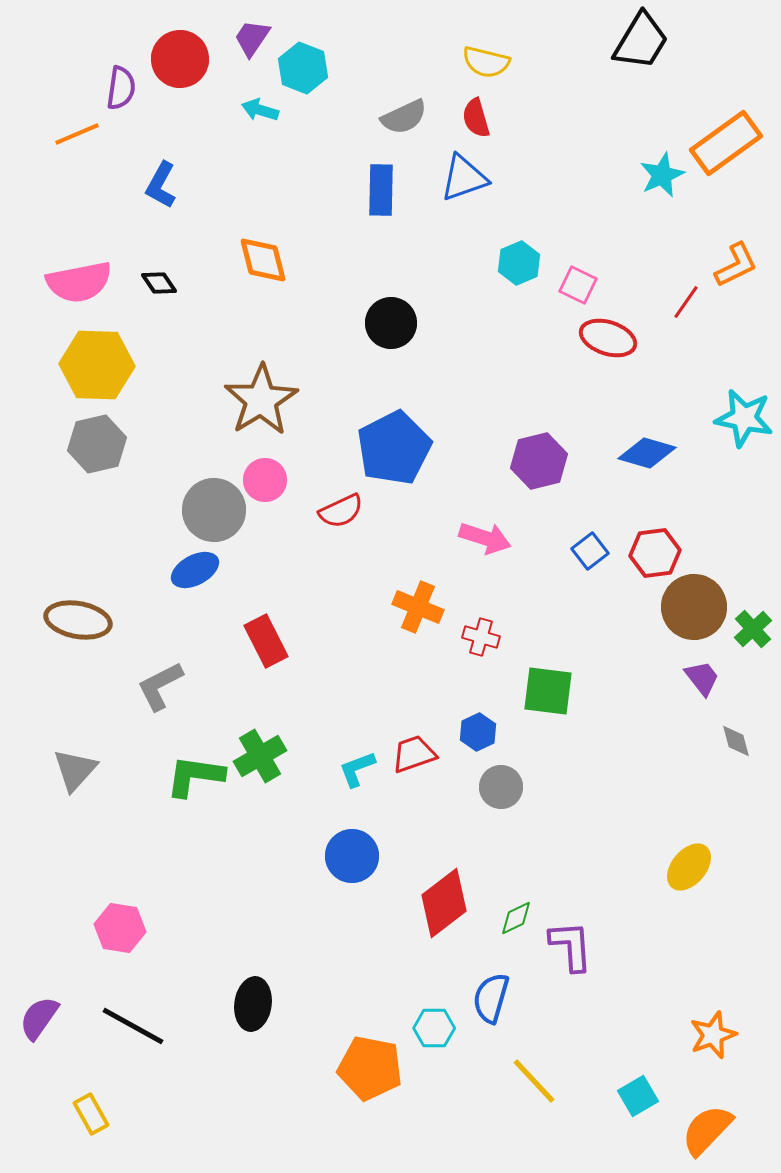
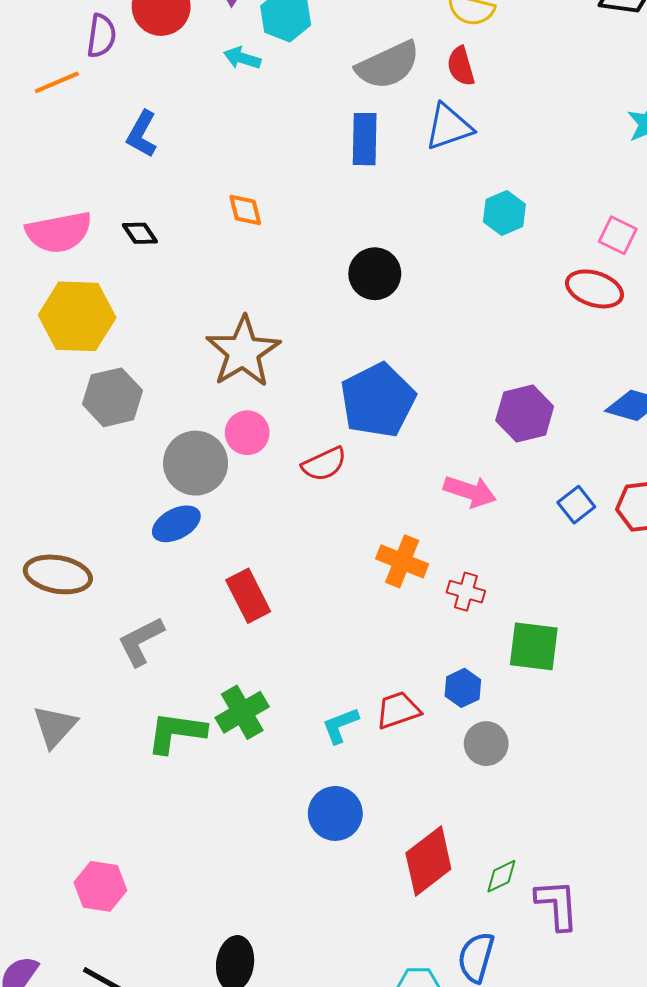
gray semicircle: (404, 117) -> (388, 65), size x1.4
orange diamond: (263, 260) -> (245, 210), size x0.7
pink square: (578, 285) -> (618, 235), moved
gray hexagon: (97, 444) -> (113, 397), moved

